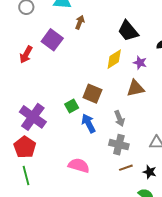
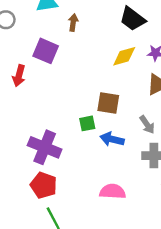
yellow diamond: (114, 59) -> (124, 56), turned 30
green square: (72, 106) -> (87, 123), turned 32
blue arrow: (88, 123) -> (112, 139), turned -36

